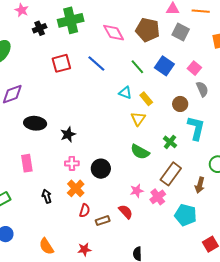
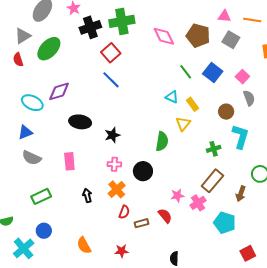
black cross: (40, 28) -> (90, 27), size x1.5
red square: (61, 63) -> (111, 53), moved, turned -30
blue line: (96, 64) -> (111, 80), moved
green cross: (170, 142) -> (214, 149), turned 32
green semicircle: (140, 152) -> (162, 141), moved, turned -114

